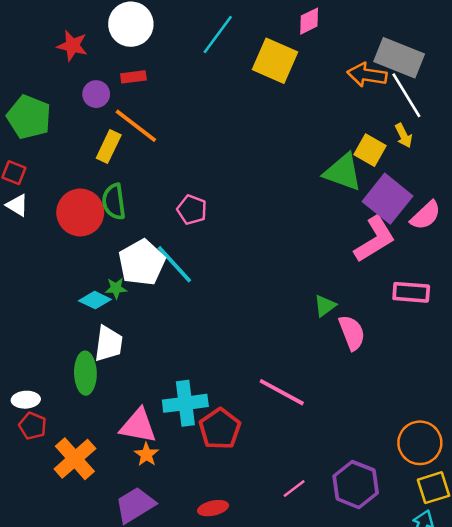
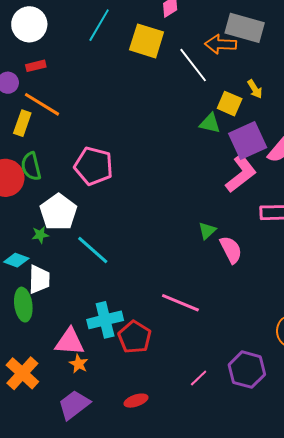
white line: (406, 95) -> (193, 65), moved
green triangle: (343, 172) -> (210, 123), size x0.7
purple square: (388, 199) -> (248, 140), turned 33
pink pentagon: (192, 210) -> (94, 166), size x1.6
cyan line: (174, 264) -> (93, 250), moved
cyan diamond: (95, 300) -> (16, 260), moved

